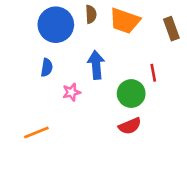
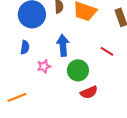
red line: (153, 73) -> (107, 51), turned -48
green circle: (131, 94) -> (78, 70), moved

